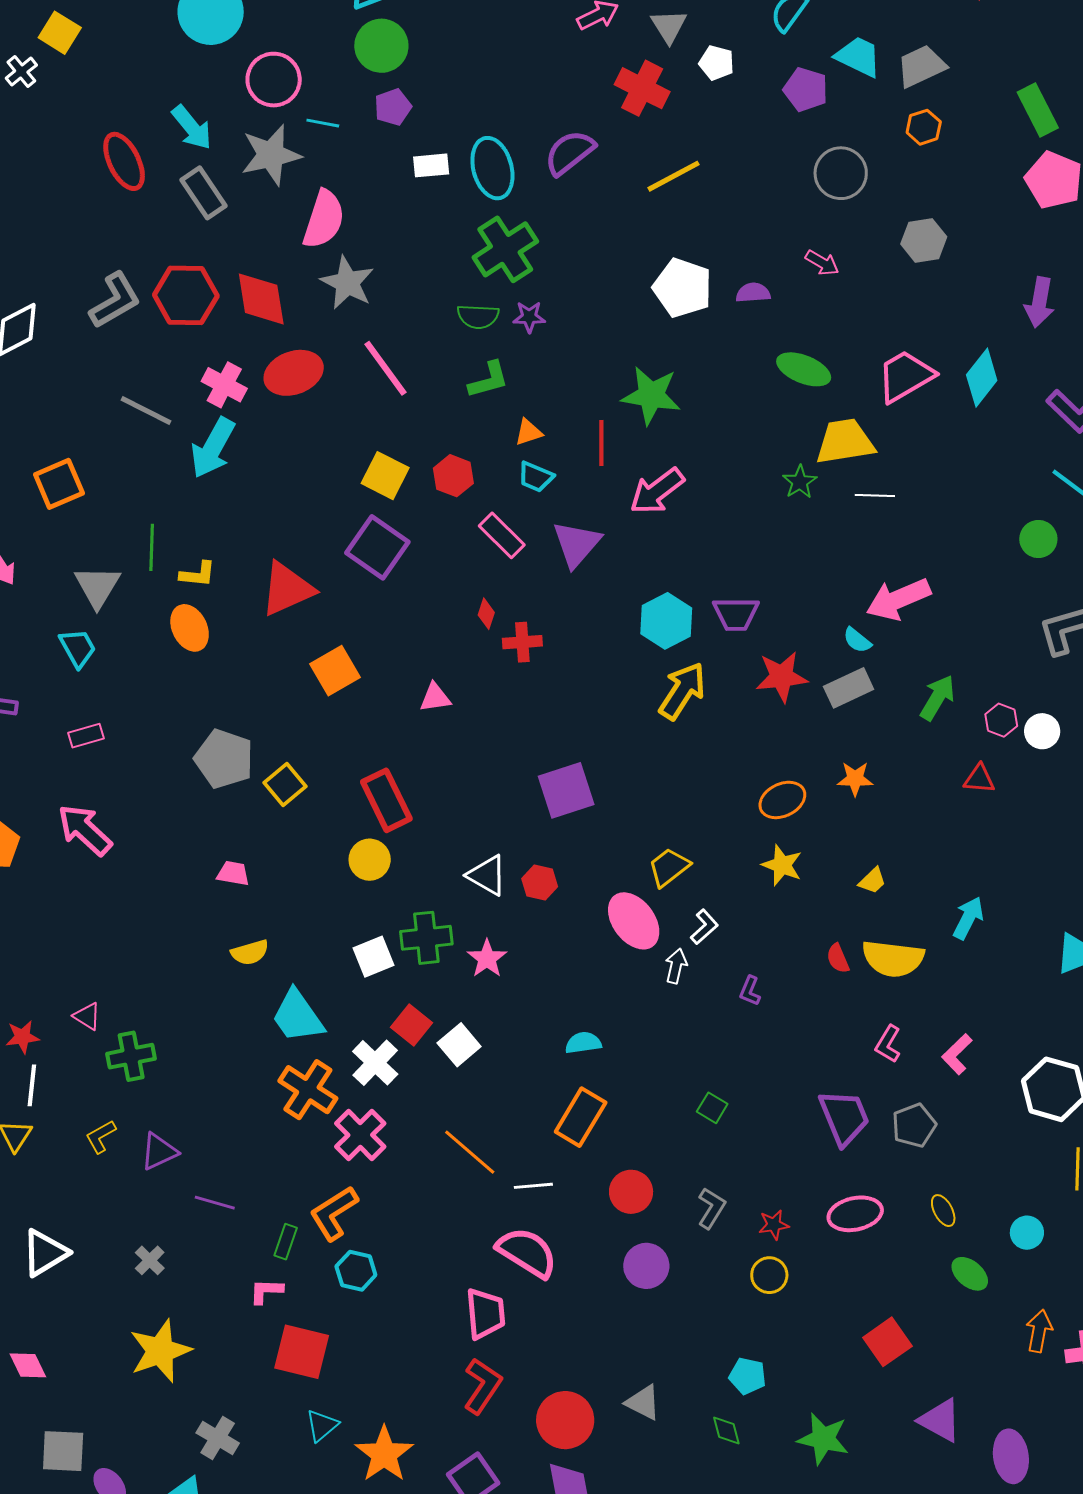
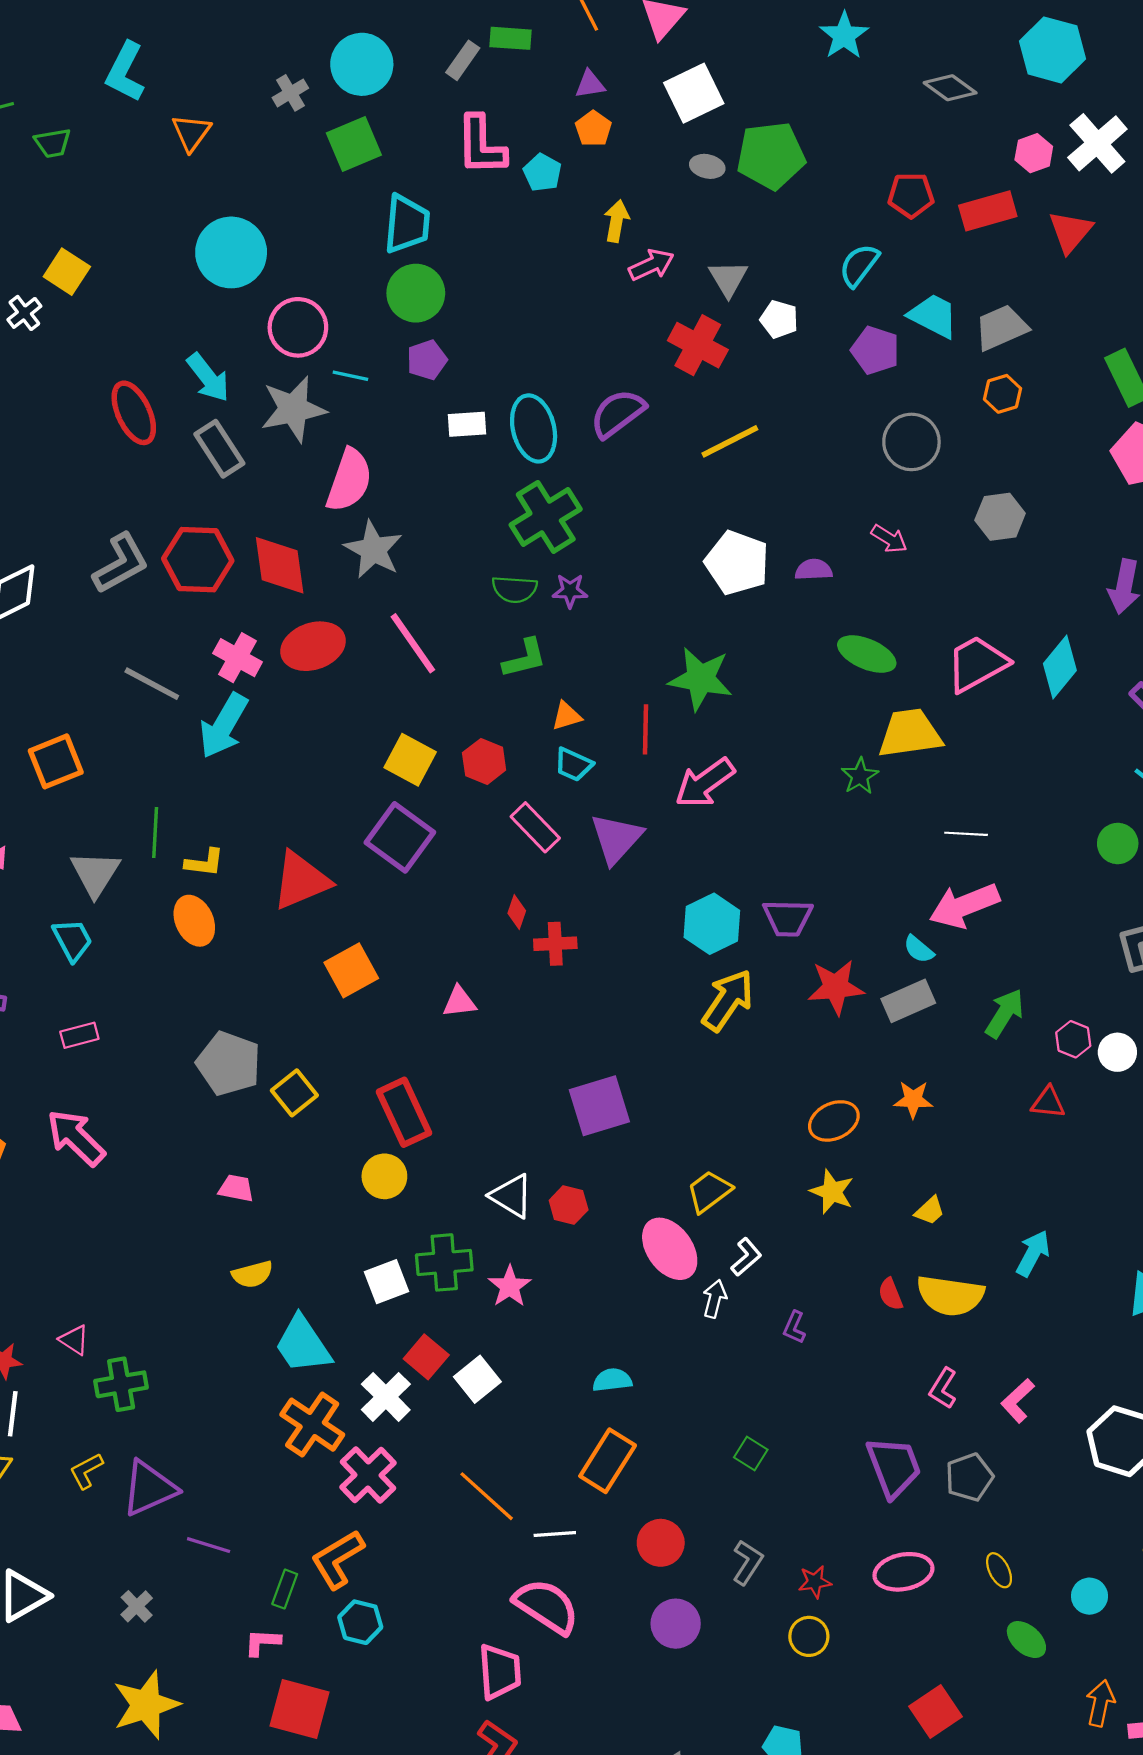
white line: (875, 496) -> (966, 834), moved
purple triangle: (159, 1151) -> (149, 1488), size x1.4

